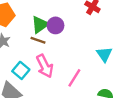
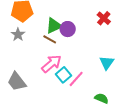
pink arrow: (45, 66) -> (51, 64), turned -115
cyan square: (21, 70) -> (63, 75), moved

